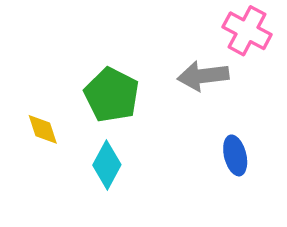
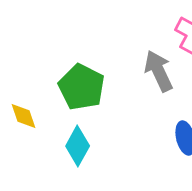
gray arrow: (203, 76) -> (159, 71), turned 72

